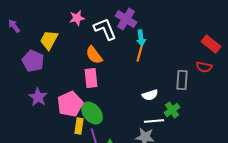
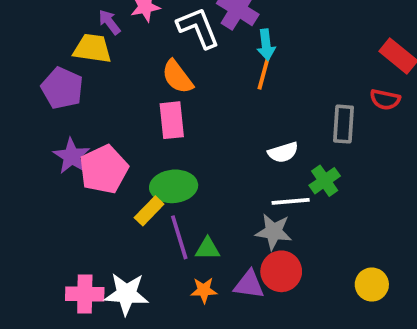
purple arrow: (14, 26) -> (109, 22), moved
yellow trapezoid: (49, 40) -> (92, 48), turned 70
pink pentagon: (70, 104) -> (104, 169), moved
green ellipse: (92, 113) -> (174, 186), turned -55
yellow rectangle: (79, 126) -> (149, 211), turned 35

